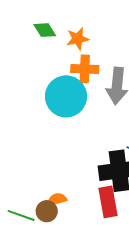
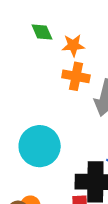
cyan circle: (66, 96) -> (40, 146), moved

